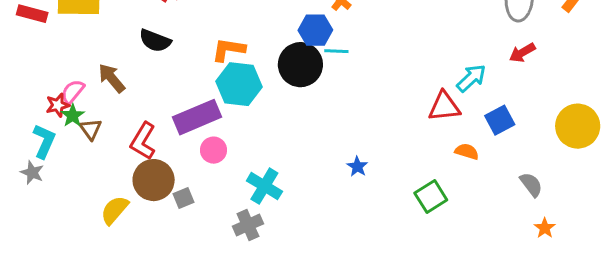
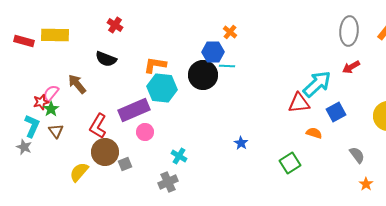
cyan arrow: (471, 78) -> (317, 84), size x1.4
brown triangle: (91, 129) -> (56, 131), moved
cyan cross: (264, 186) -> (179, 156), size x0.7

